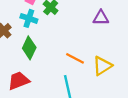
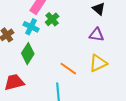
yellow triangle: (102, 66) -> (98, 63), moved

